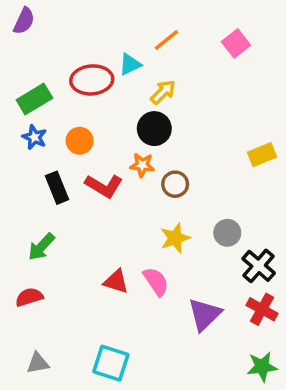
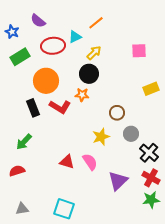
purple semicircle: (24, 21) -> (38, 21), moved, turned 105
pink square: (236, 43) -> (139, 51), moved, turned 35
blue star: (34, 137) -> (12, 32), moved
orange circle: (80, 141) -> (46, 81), size x1.6
brown circle: (175, 184) -> (117, 113), moved
green star: (262, 367) -> (151, 200), moved

